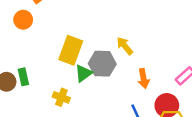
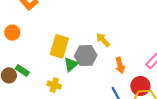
orange circle: (23, 20) -> (12, 33), moved
green rectangle: (23, 77) -> (22, 70), turned -40

